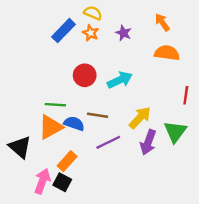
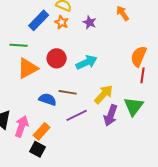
orange semicircle: (167, 53) -> (139, 56), moved, turned -75
green line: (55, 105) -> (19, 45), moved
orange triangle: (51, 127) -> (28, 68), moved
pink arrow: (42, 181) -> (22, 126), moved

